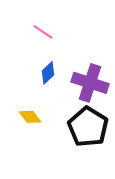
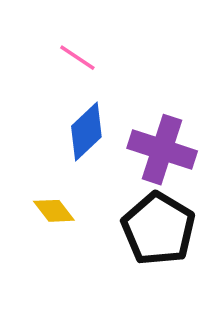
blue diamond: (48, 73) -> (86, 132), size x1.4

